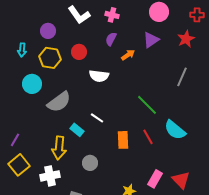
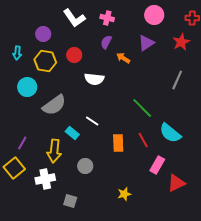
orange arrow: (128, 55) -> (123, 58), turned -112
purple line: (15, 140) -> (22, 143), moved
pink rectangle: (155, 179) -> (157, 165), moved
red triangle: (181, 180) -> (176, 183), turned 48

